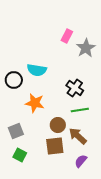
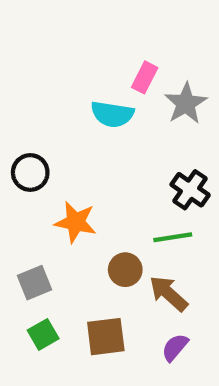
cyan semicircle: (37, 70) -> (112, 114), moved
black cross: (75, 88) -> (190, 190), moved
brown square: (55, 146) -> (106, 337), moved
green square: (20, 155) -> (43, 334), turned 32

